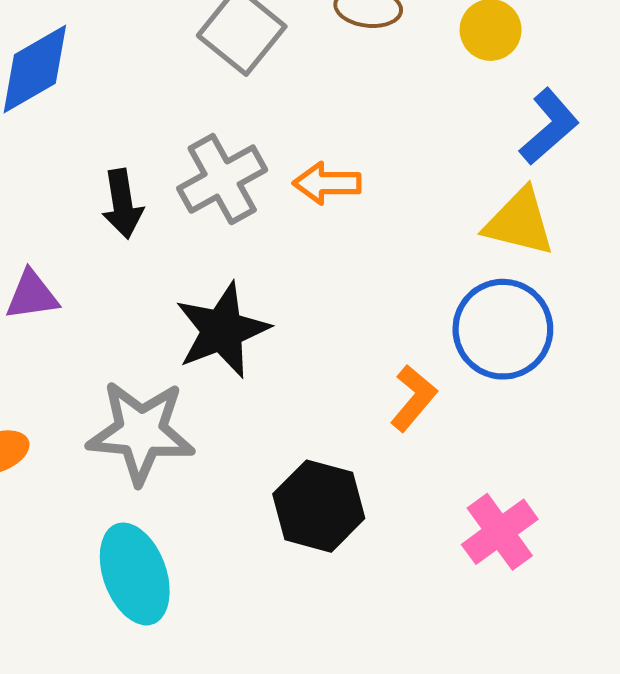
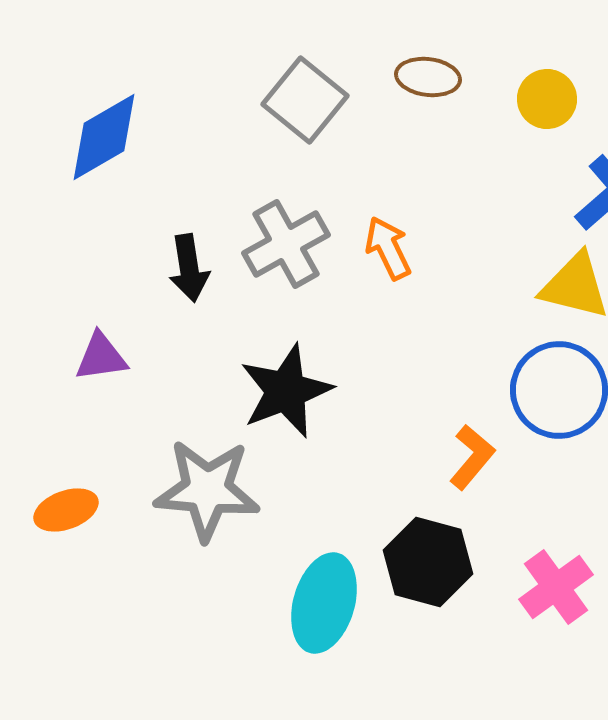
orange arrow: (327, 183) -> (388, 248), turned 64
black hexagon: (319, 506) -> (428, 562), moved
cyan ellipse: (135, 574) -> (324, 603), moved, turned 36

